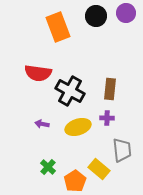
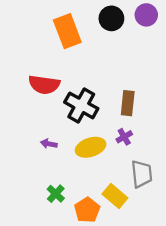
purple cross: (107, 118) -> (124, 137), turned -32

